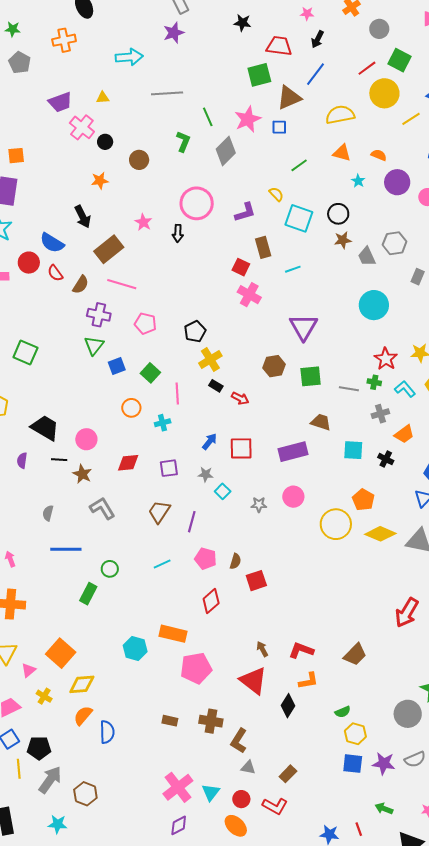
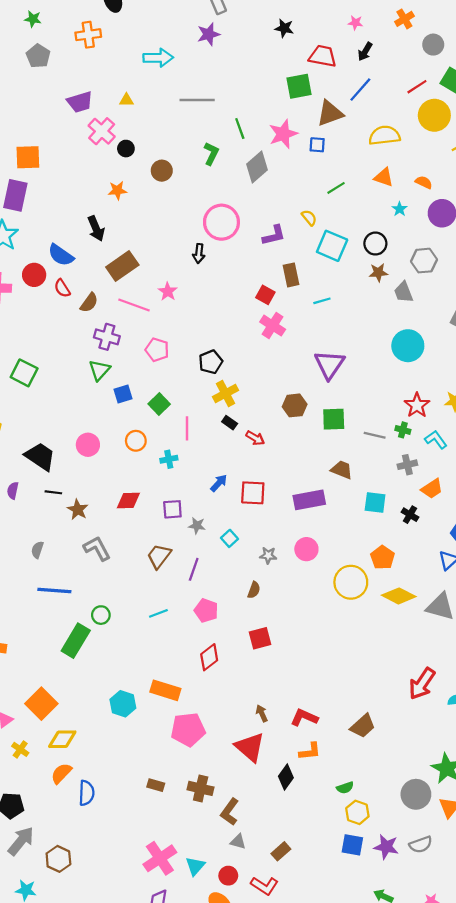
orange square: (16, 156) -> (28, 157), size x1.4
pink star: (143, 222) -> (168, 292), moved
gray hexagon: (395, 243) -> (424, 261), moved
pink circle: (86, 439) -> (88, 445), moved
gray star: (206, 474) -> (197, 526), moved
brown semicircle: (235, 561) -> (254, 590), moved
green rectangle: (88, 594) -> (76, 641), size x1.4

